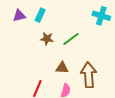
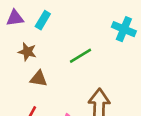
brown star: (47, 39) -> (27, 52), moved
brown triangle: (62, 68) -> (39, 79), moved

